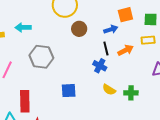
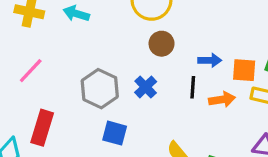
orange square: (125, 15) -> (244, 70), moved
gray hexagon: (41, 57) -> (100, 89), moved
blue cross: (100, 66) -> (146, 87), moved

